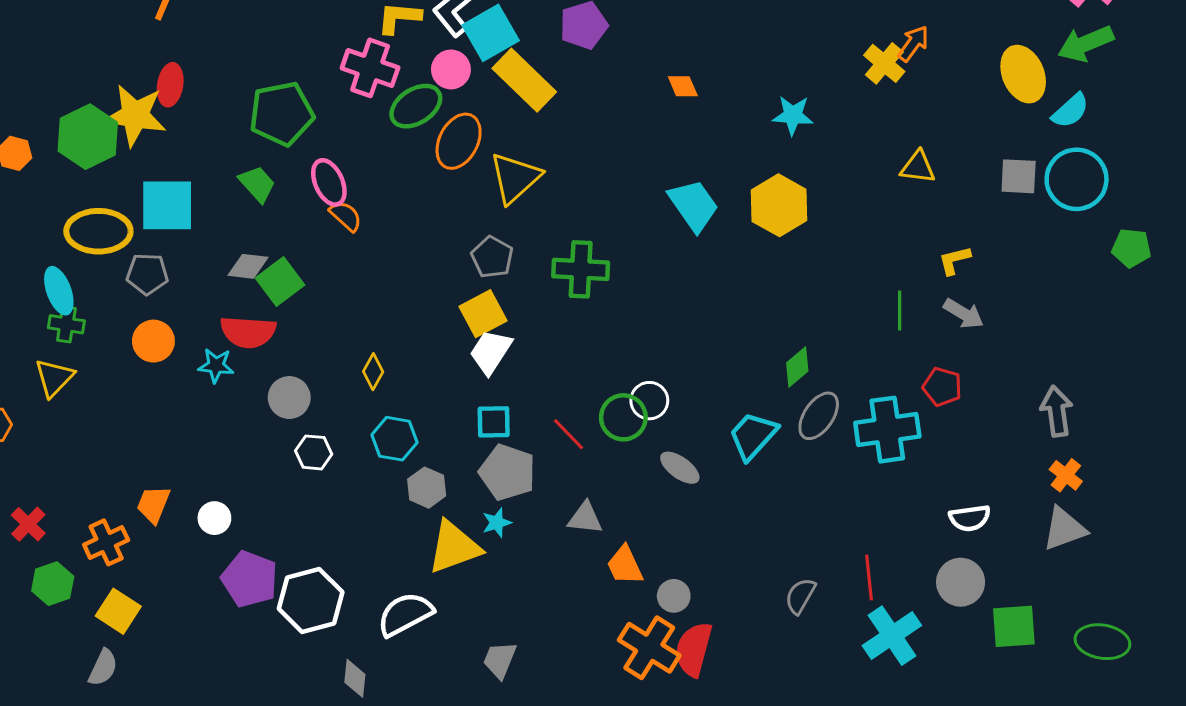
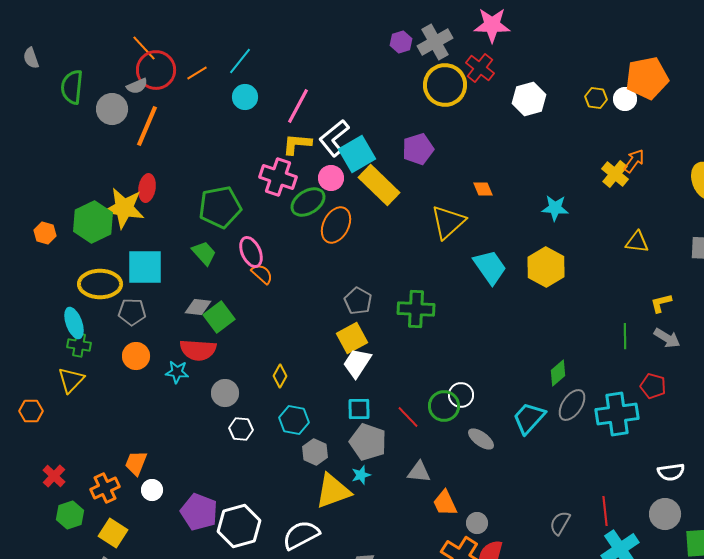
yellow triangle: (515, 178) -> (448, 222), moved
white circle: (214, 518) -> (152, 490), moved

